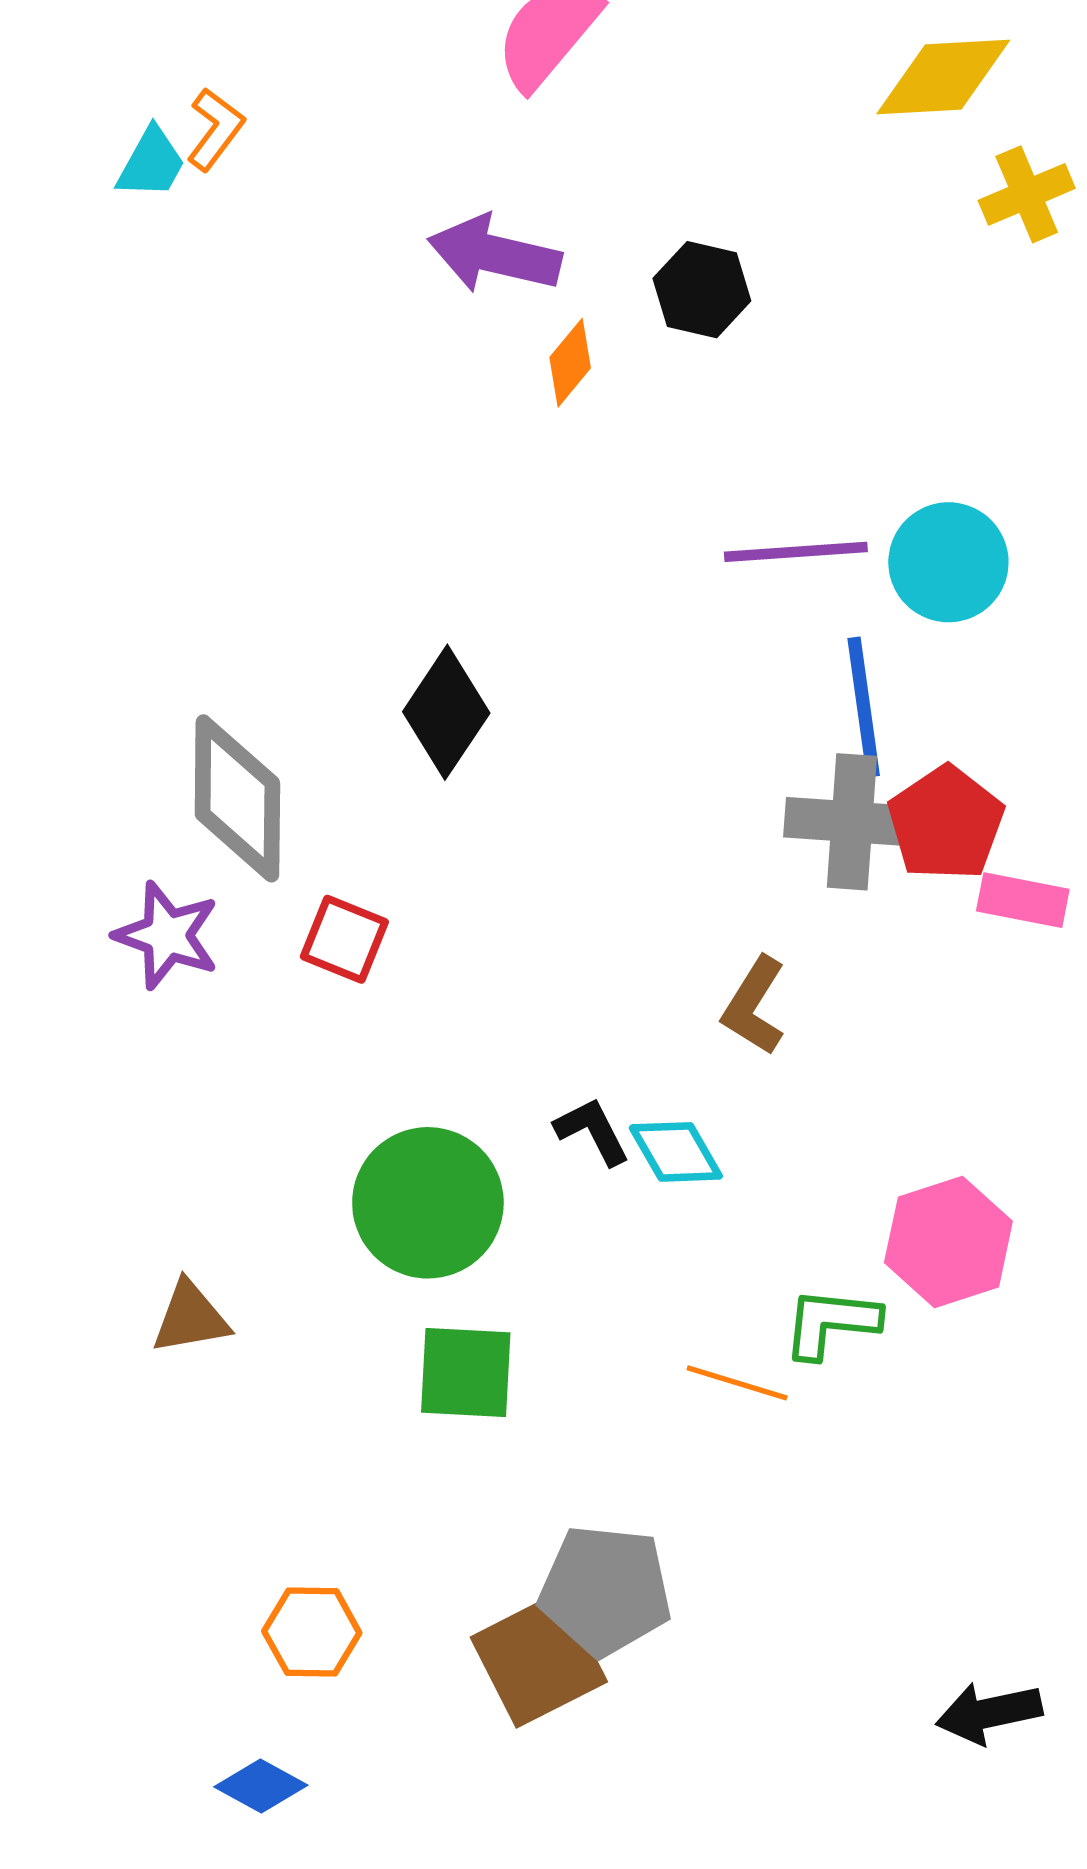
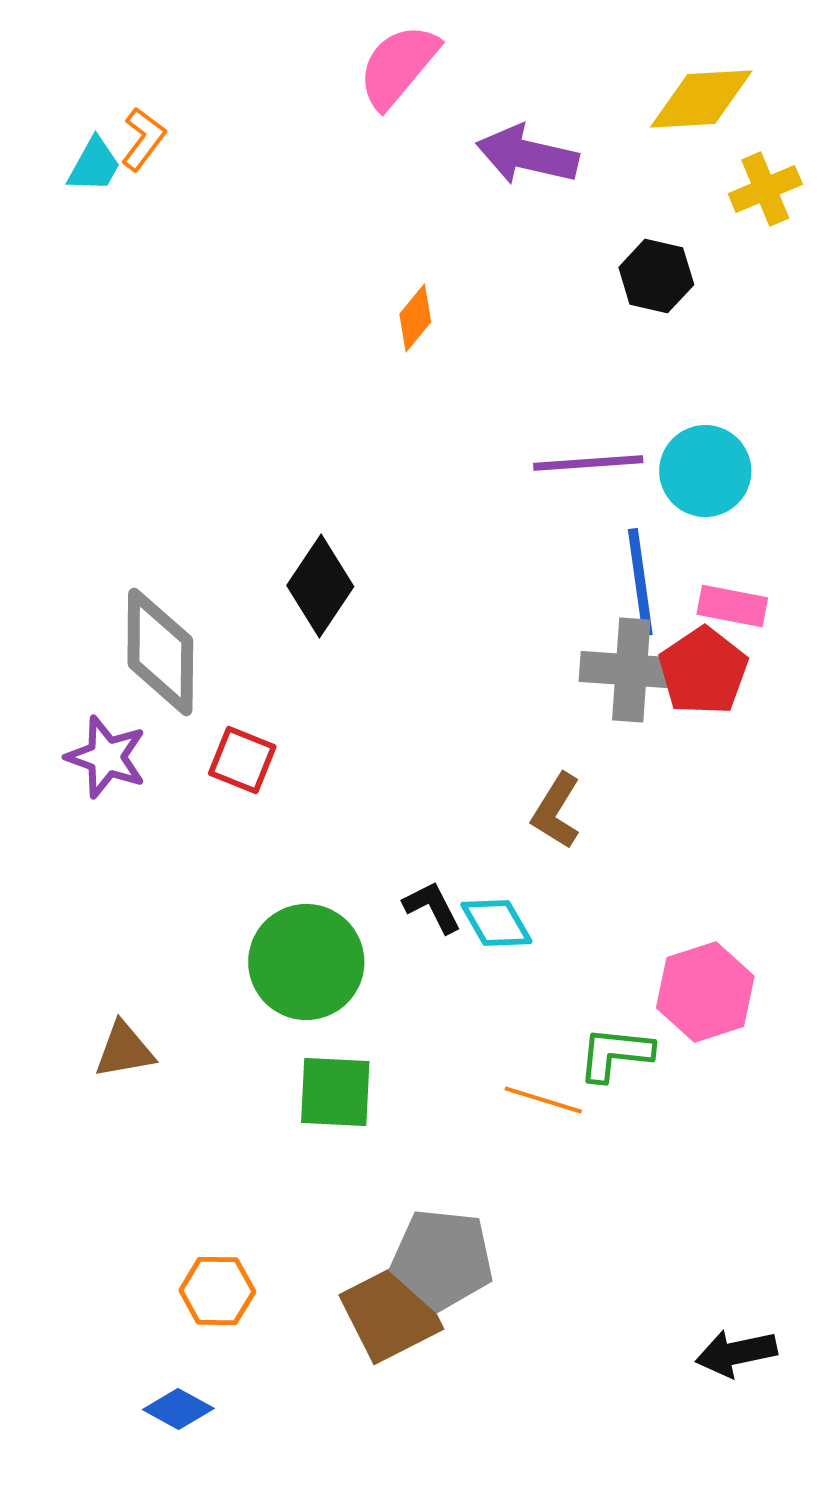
purple arrow: (494, 254) -> (527, 155), moved
black hexagon: (702, 290) -> (656, 276), moved
pink rectangle: (1023, 900) -> (732, 606), moved

